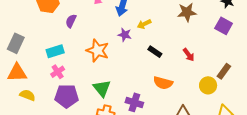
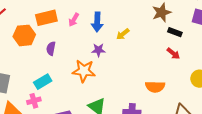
purple star: (125, 35) -> (98, 50), moved
black rectangle: (155, 52) -> (175, 32), moved
pink cross: (58, 72) -> (34, 101), moved, turned 32

